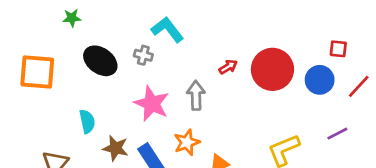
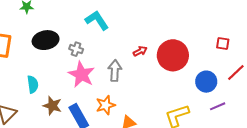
gray cross: (143, 55) -> (76, 49), moved
black ellipse: (100, 61) -> (46, 40), turned -50
blue circle: (320, 80) -> (206, 82), moved

